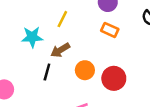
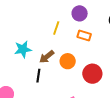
yellow line: (62, 19) -> (56, 28), moved
orange circle: (85, 70) -> (68, 61), moved

